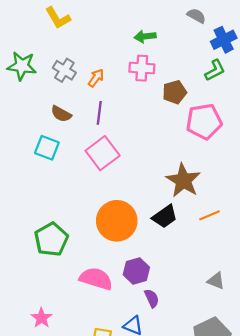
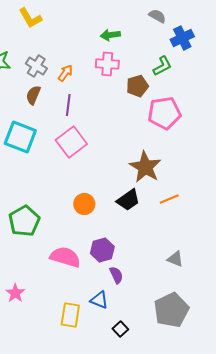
green L-shape: (215, 70) -> (162, 66), moved
brown semicircle: (61, 114) -> (33, 95), moved, turned 84
cyan square: (47, 148) -> (20, 137), size x1.4
orange circle: (117, 221) -> (84, 204), size x0.6

